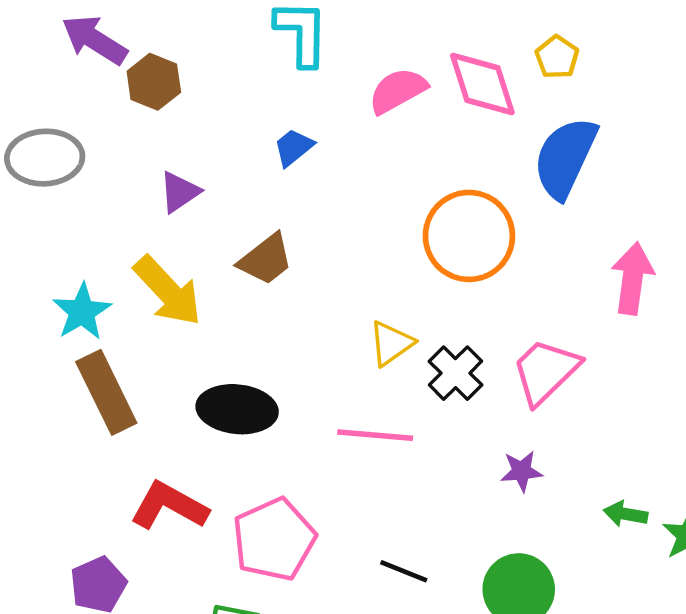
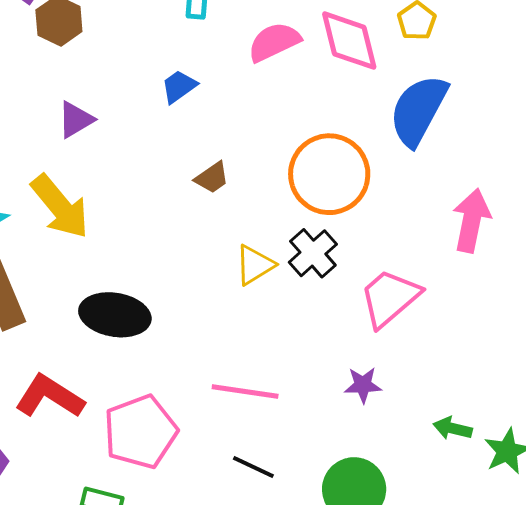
brown trapezoid: (266, 259) -> (212, 178), moved, size x0.7
black cross: (455, 373) -> (313, 253), moved
pink line: (375, 435) -> (245, 391), moved

